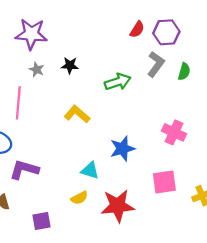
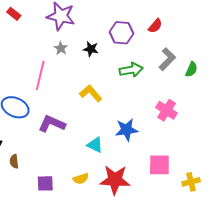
purple hexagon: (166, 32) -> (121, 33), moved
pink cross: (174, 132) -> (167, 110), moved
purple L-shape: (24, 170) -> (52, 124), moved
yellow semicircle: (79, 198) -> (81, 179), moved

